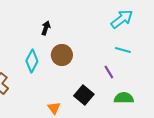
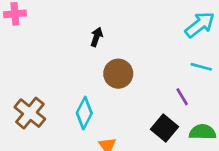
cyan diamond: (32, 61) -> (84, 113), moved
black square: (84, 95) -> (164, 128), moved

